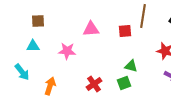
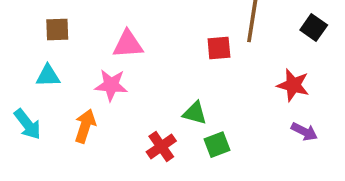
pink triangle: (91, 29) -> (128, 44), moved
green triangle: (131, 66) -> (195, 113), moved
orange arrow: (50, 86) -> (85, 126), moved

